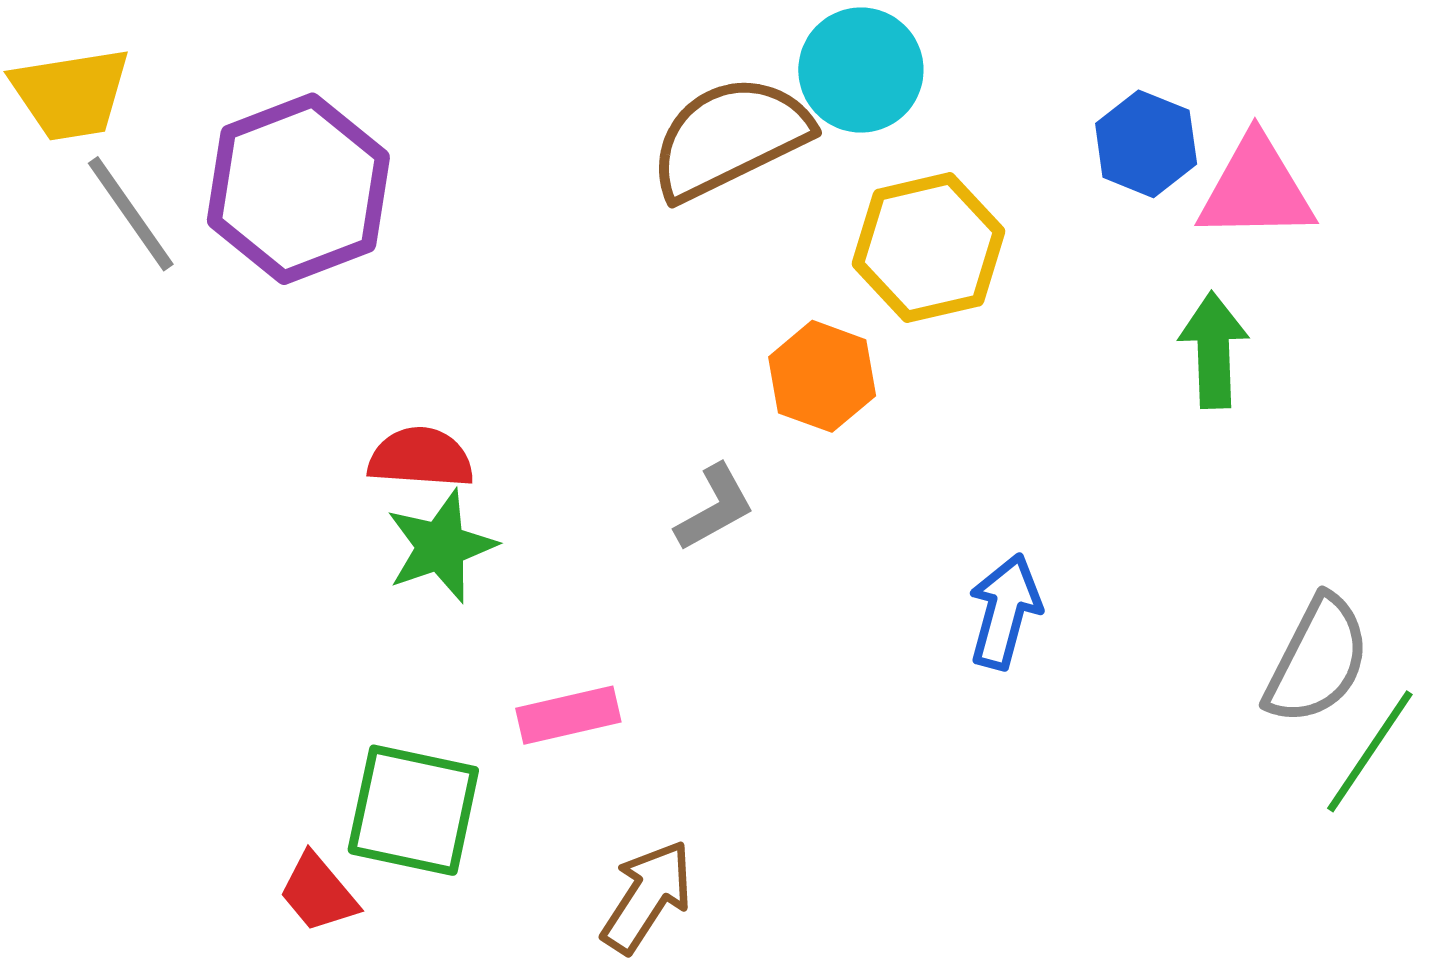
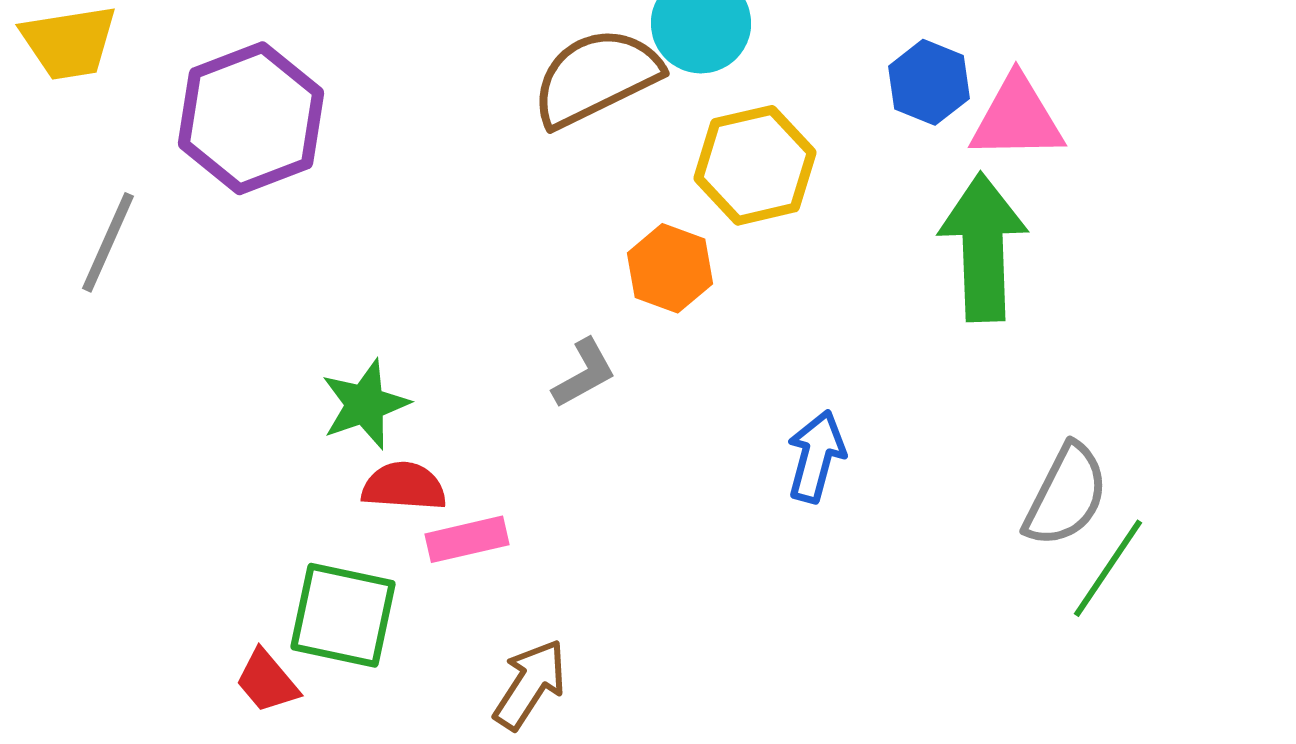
gray line: (131, 214) -> (108, 242), moved, turned 59
green arrow: (1214, 350) -> (983, 247), size x1.6
red semicircle: (421, 458) -> (404, 486), moved

